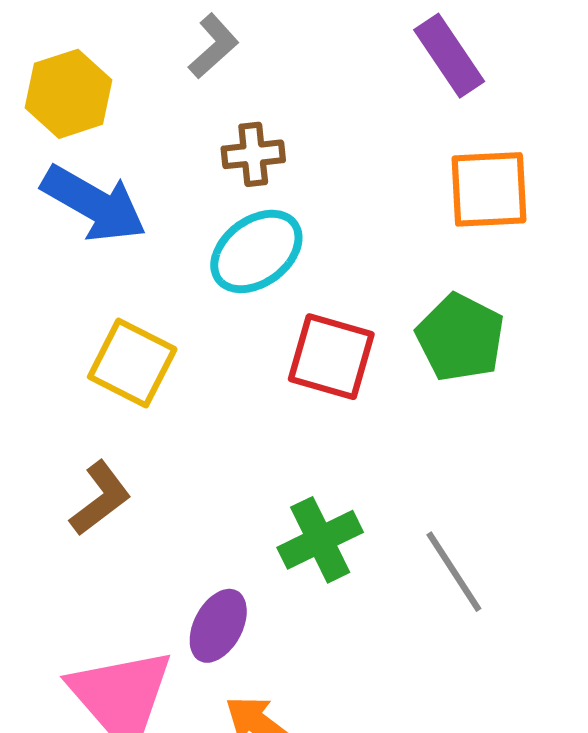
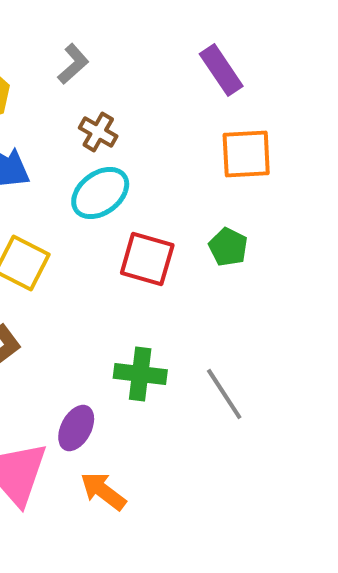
brown cross: (253, 154) -> (98, 132), turned 36
green pentagon: (460, 337) -> (228, 247), size x0.7
green cross: (320, 540) -> (140, 374), turned 33

